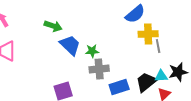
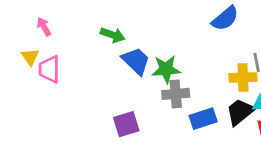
yellow cross: (148, 34) -> (243, 77), moved
green star: (92, 51) -> (166, 69), size x1.5

